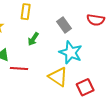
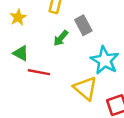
gray rectangle: (64, 25) -> (83, 25), moved

